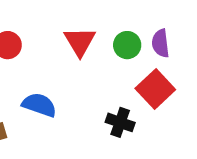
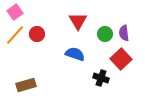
red triangle: (80, 42) -> (78, 21), moved
blue semicircle: (39, 105) -> (75, 54), moved

